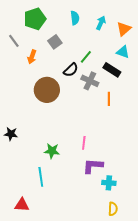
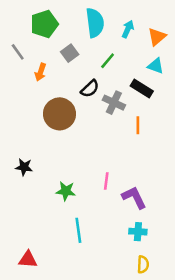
cyan semicircle: (75, 18) -> (95, 23), size x1.6
green line: (86, 57) -> (108, 61), moved
black star: (11, 134) -> (24, 167), moved
purple L-shape: (93, 166) -> (134, 197), moved, turned 60
cyan line: (41, 177) -> (78, 230), moved

